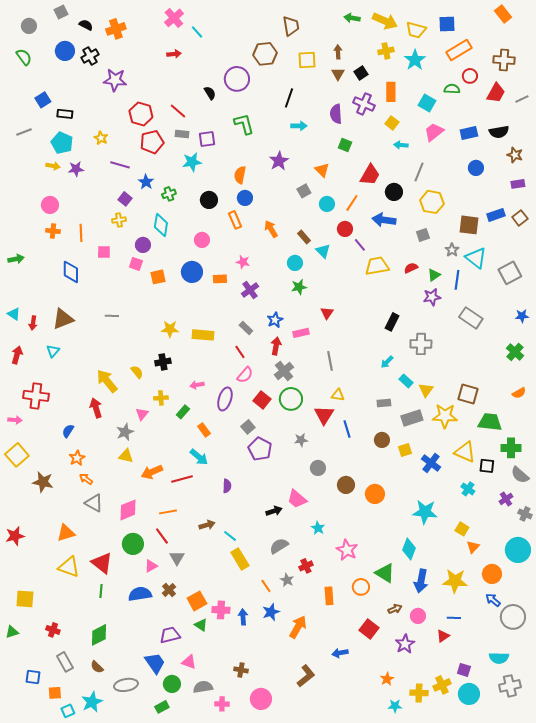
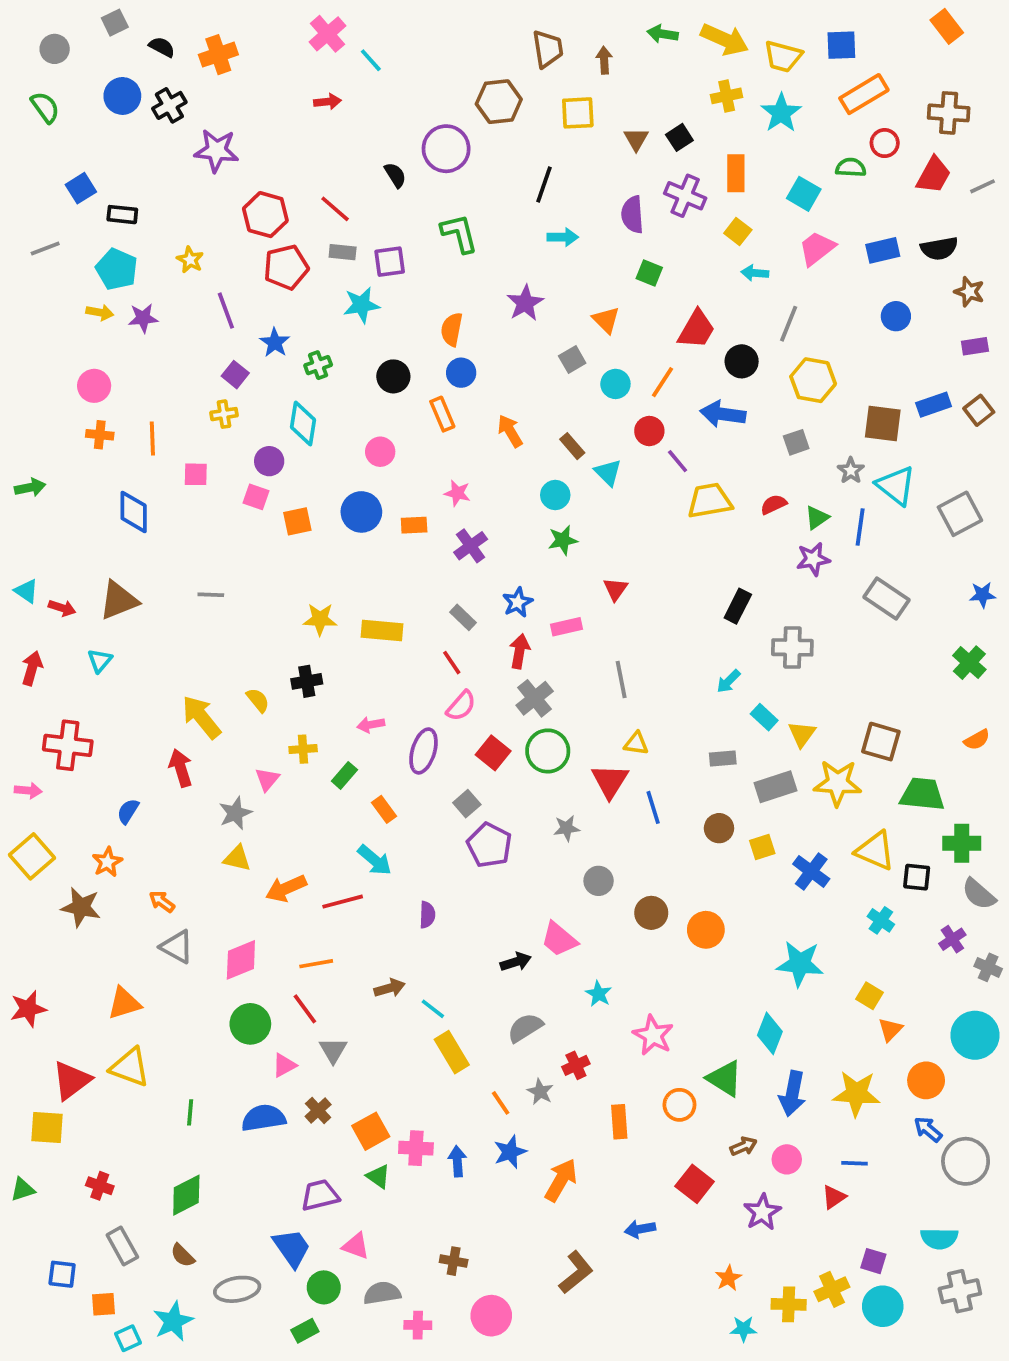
brown arrow: (338, 52) -> (604, 60), moved
purple line: (120, 165) -> (226, 311), turned 54
red arrow: (33, 323) -> (62, 608), turned -80
orange star: (77, 458) -> (107, 862), moved
red triangle: (102, 563) -> (72, 1080), moved, turned 45

